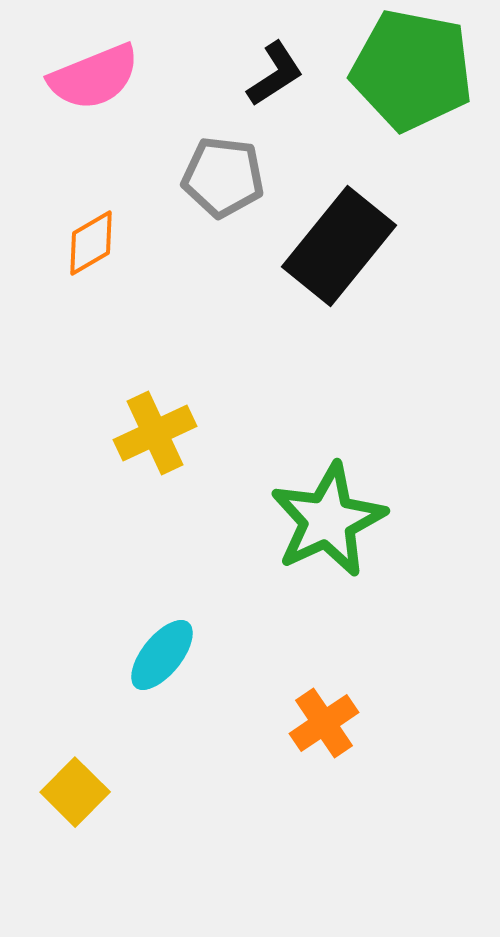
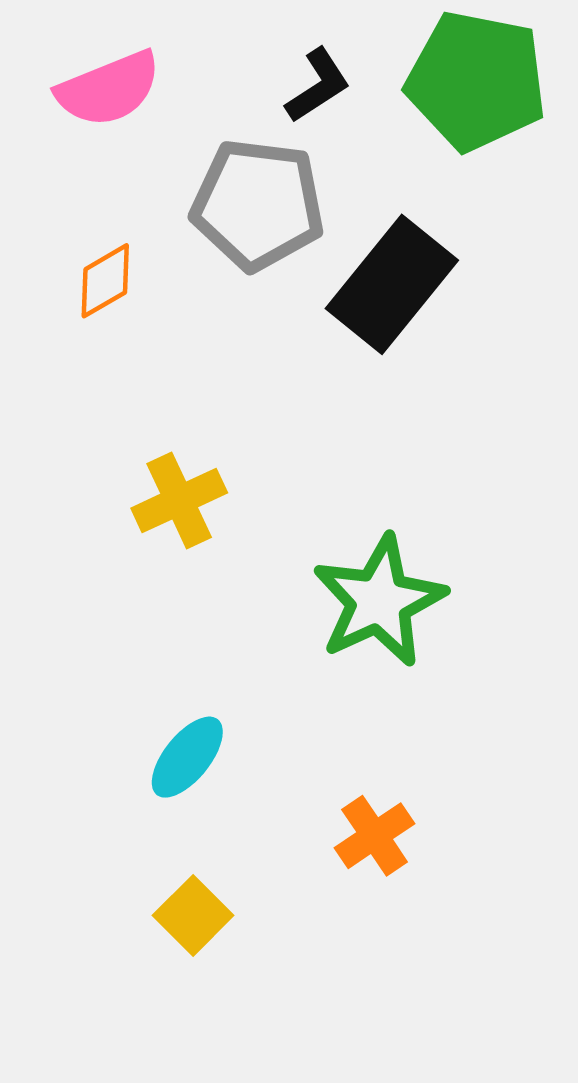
gray pentagon: (223, 177) -> (258, 205), size x1.4
yellow square: (75, 792) -> (193, 915), moved

